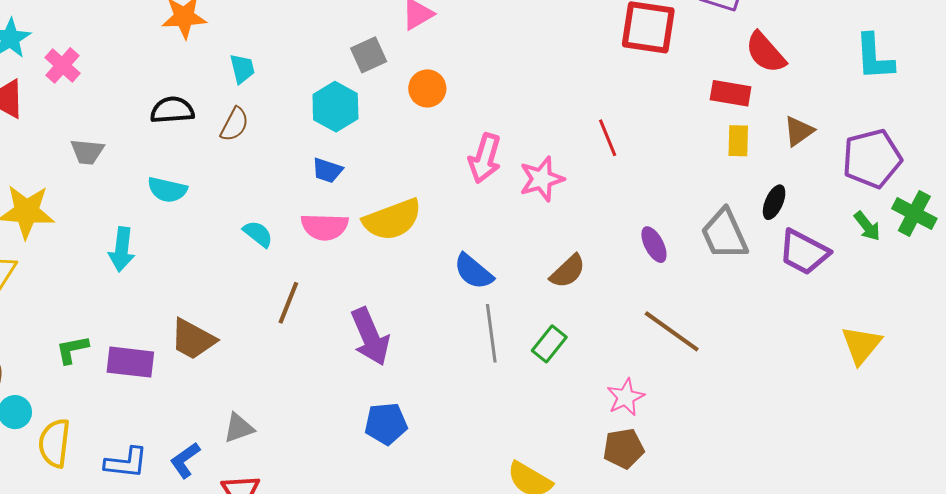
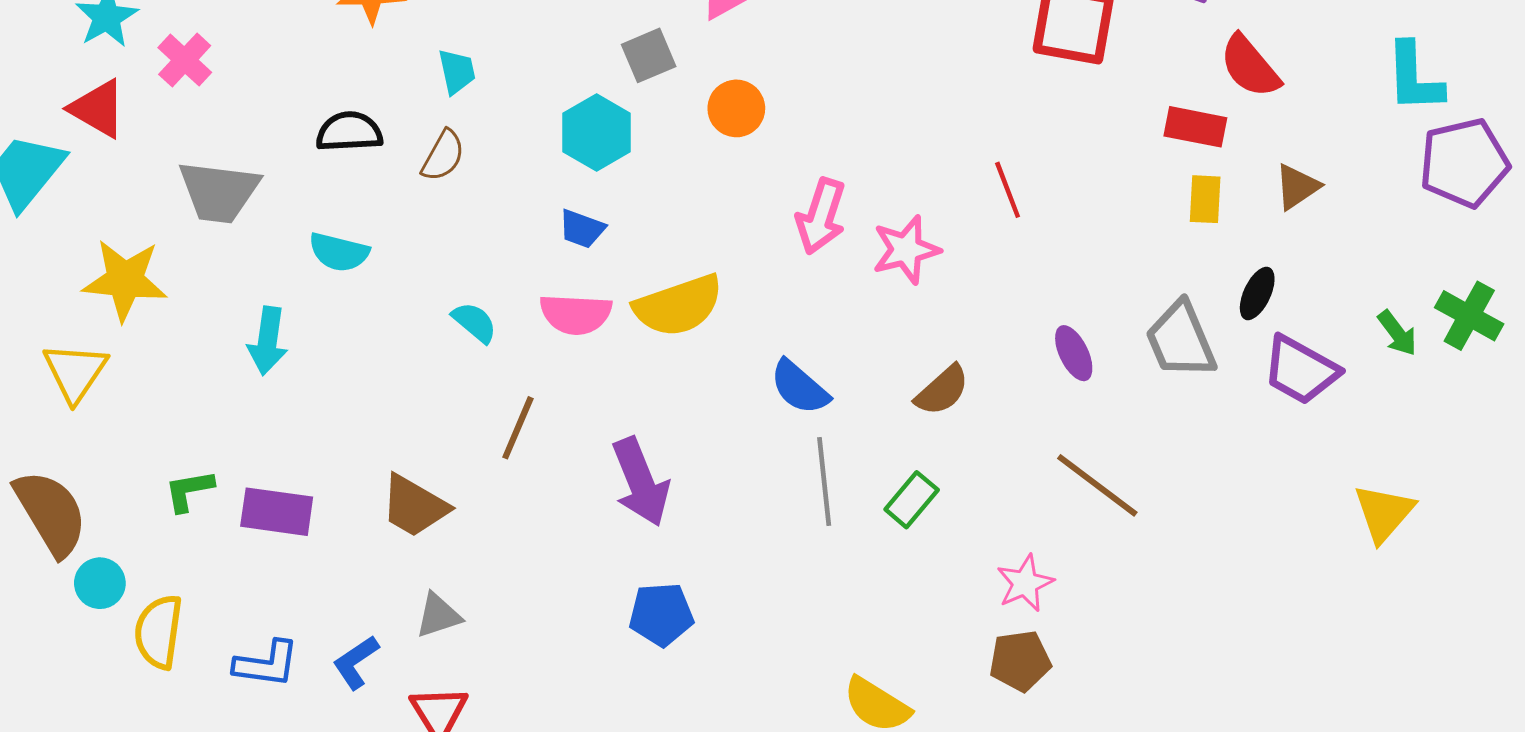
gray trapezoid: (87, 152) -> (219, 192), size x1.6
purple pentagon: (872, 159) -> (1464, 163), moved
brown trapezoid: (193, 339) -> (414, 506), moved

